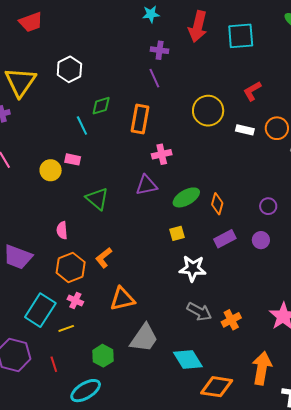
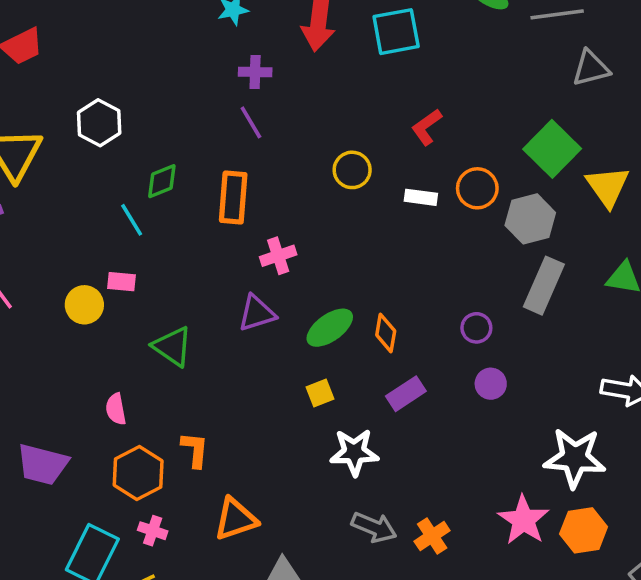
yellow circle: (208, 111) -> (352, 170), size x0.7
purple circle: (261, 240) -> (491, 384), moved
orange L-shape: (104, 258) -> (195, 450), turned 140

